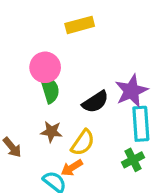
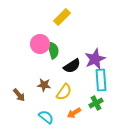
yellow rectangle: (80, 25) -> (62, 17), turned -30
green semicircle: (50, 89) -> (53, 50), moved
orange arrow: (72, 168) -> (74, 113), moved

